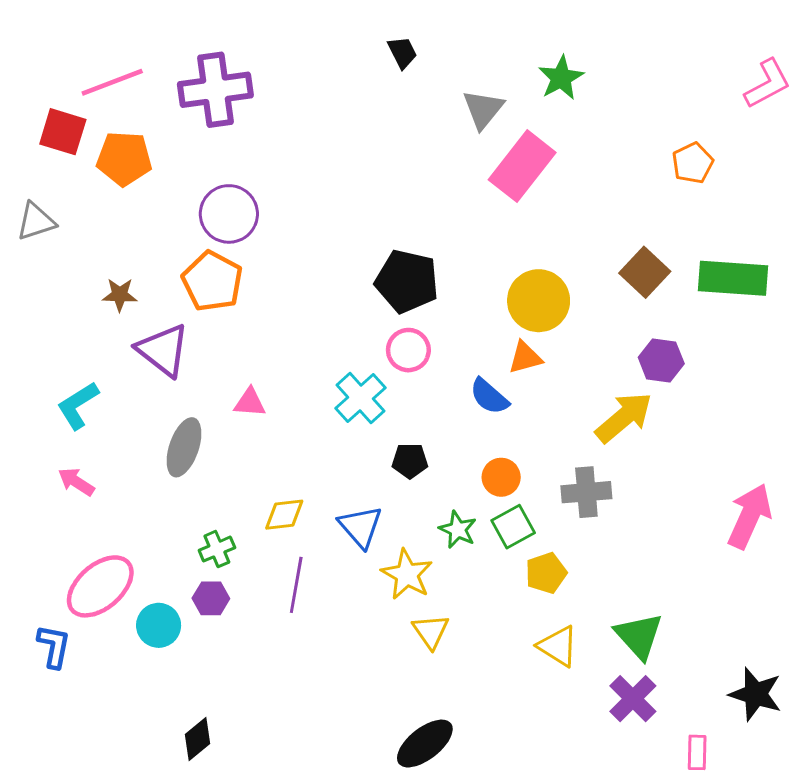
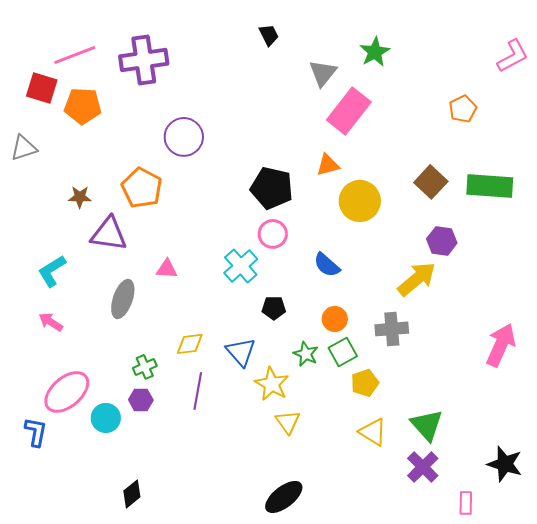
purple circle: (229, 214) -> (184, 137), moved
purple triangle: (163, 350) -> (109, 234), turned -30
orange triangle: (525, 358) -> (328, 165), moved

